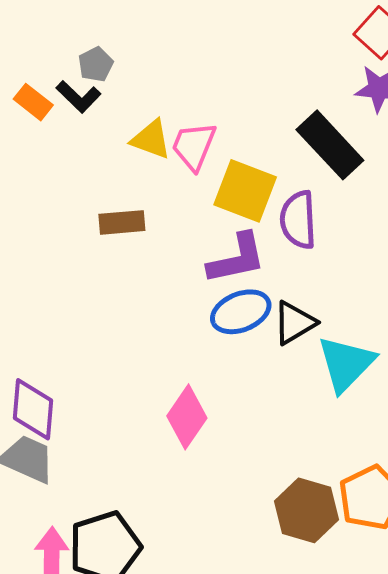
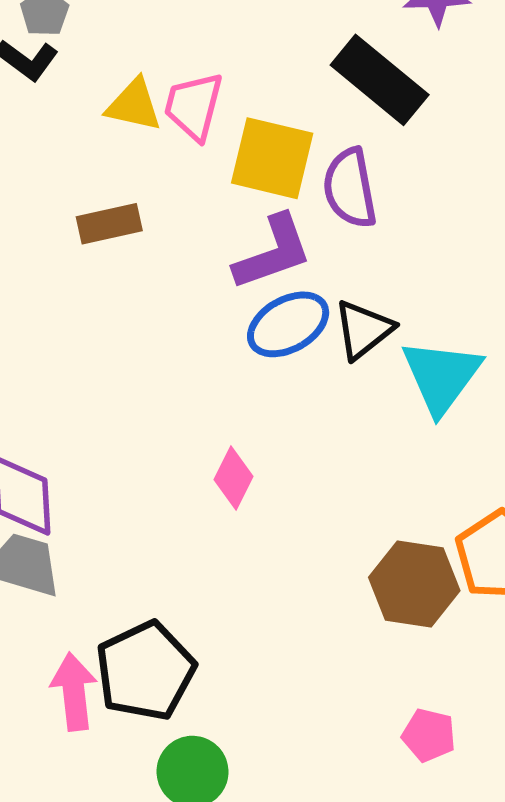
pink diamond: (187, 417) -> (234, 478), size x0.7

